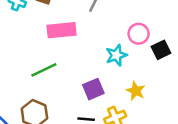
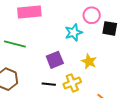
black square: (161, 50) -> (110, 28), turned 35
green line: (44, 70) -> (15, 44), turned 40

